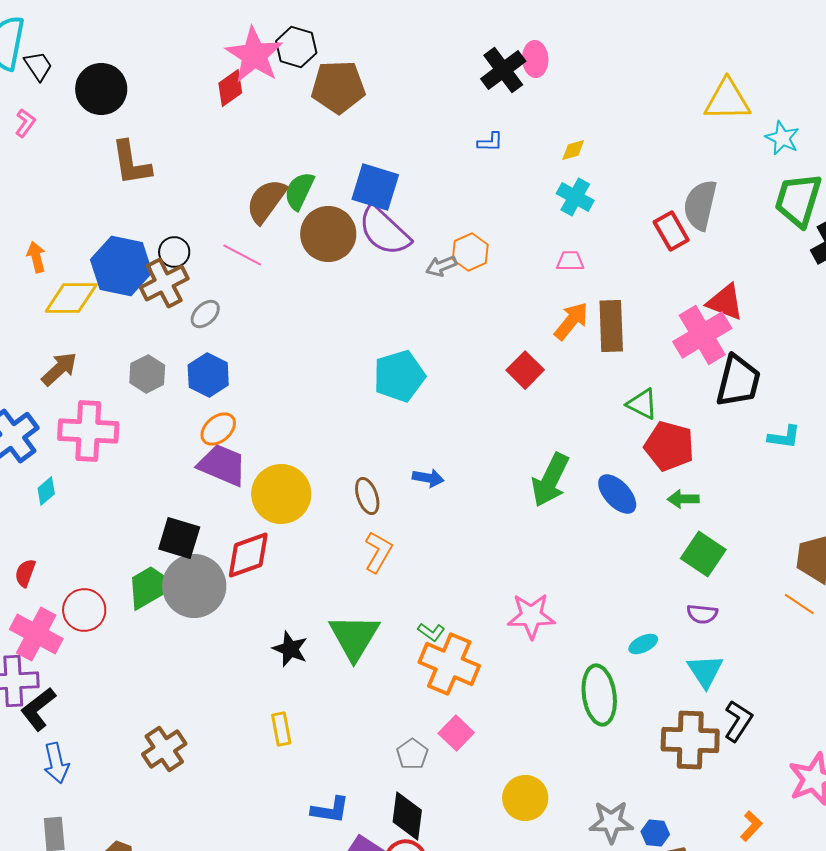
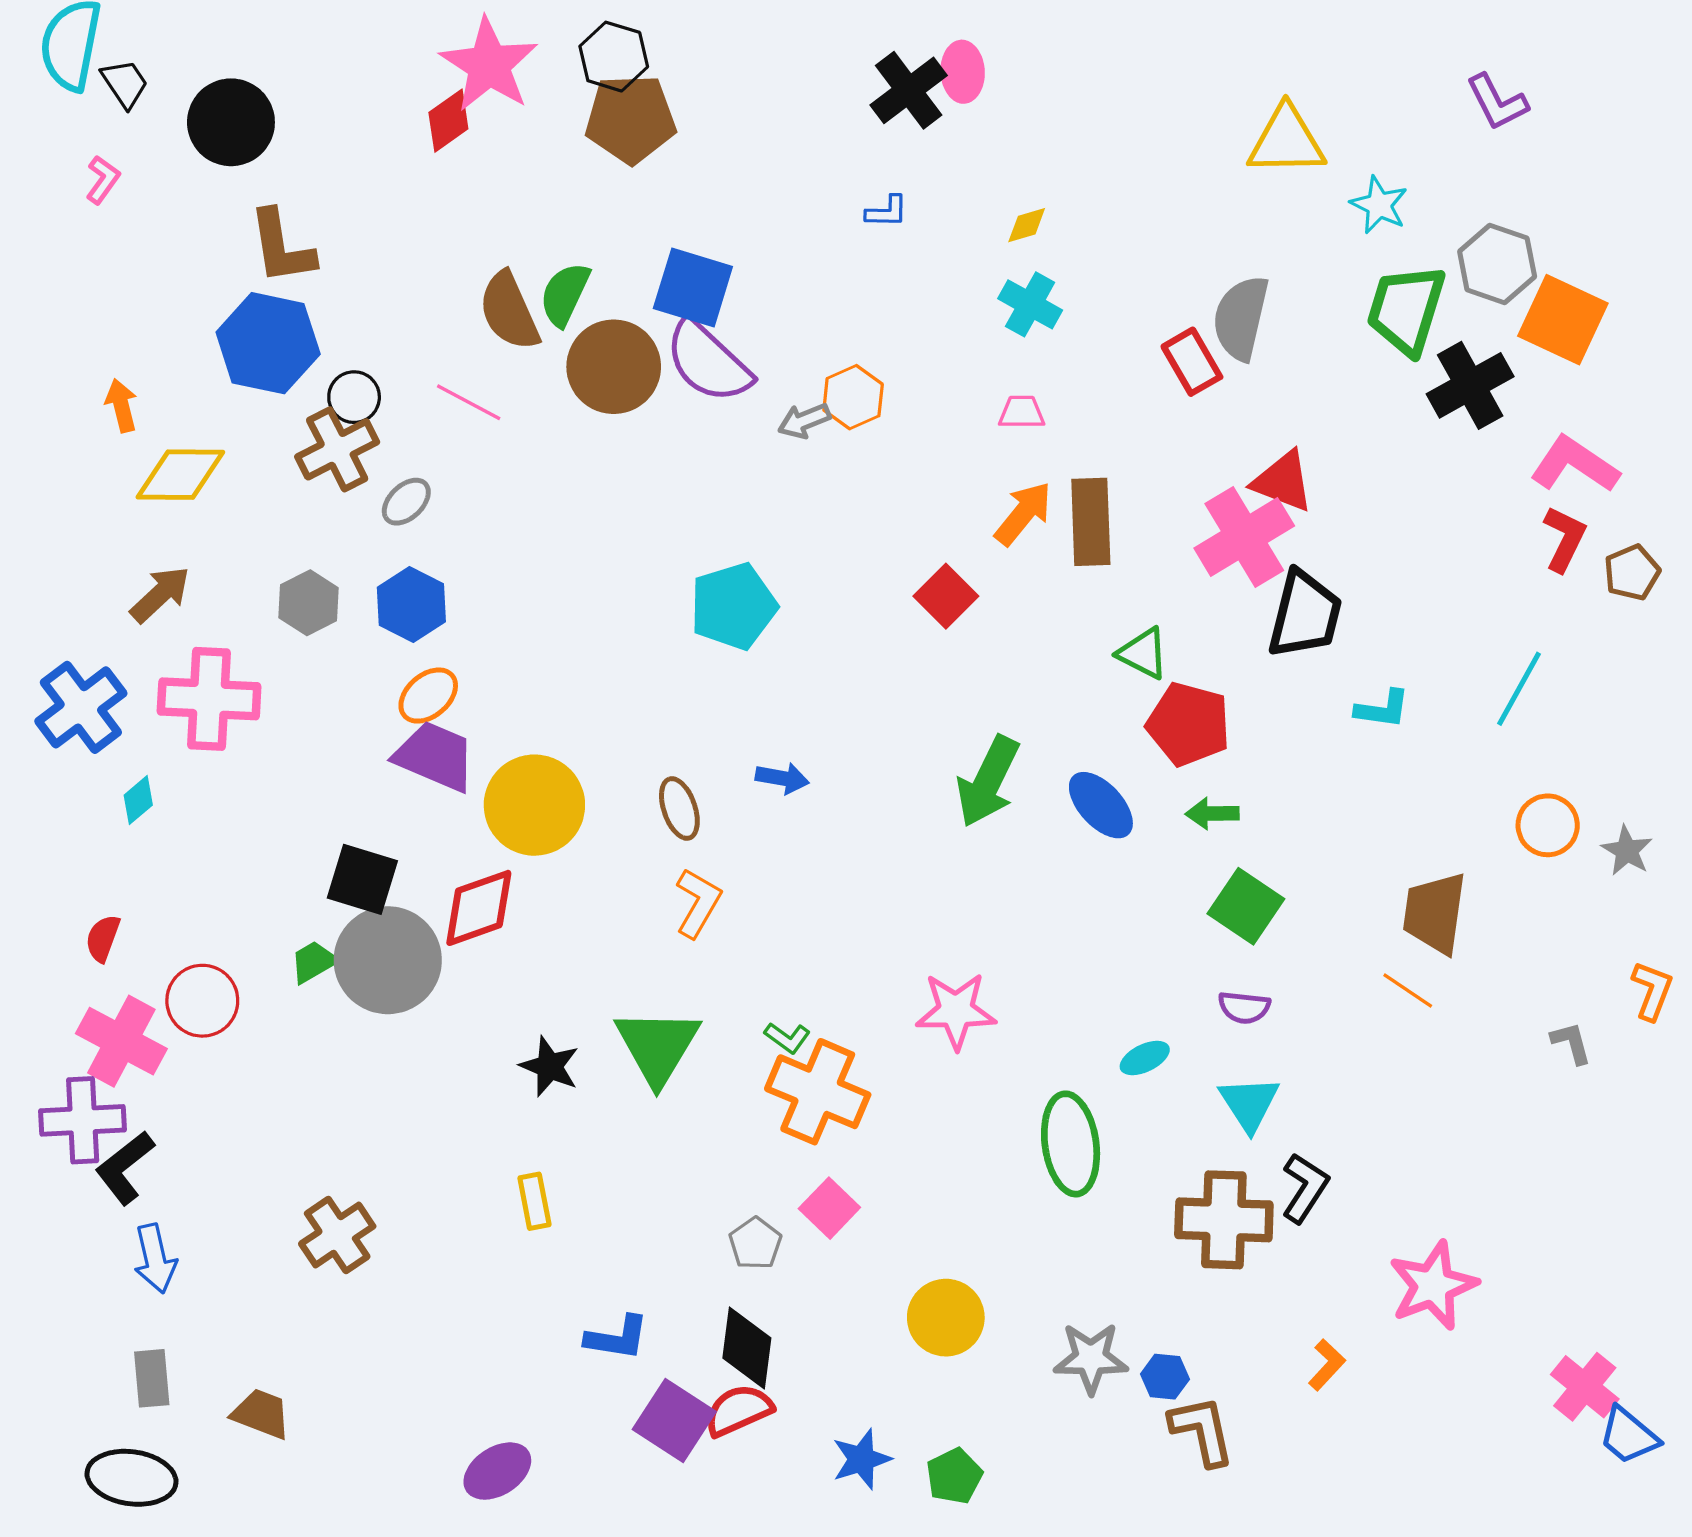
black hexagon: (296, 47) -> (614, 57), moved
brown semicircle: (266, 201) -> (509, 311), turned -60
blue hexagon: (121, 266) -> (268, 343), moved
green trapezoid: (150, 587) -> (314, 962), size x0.6

